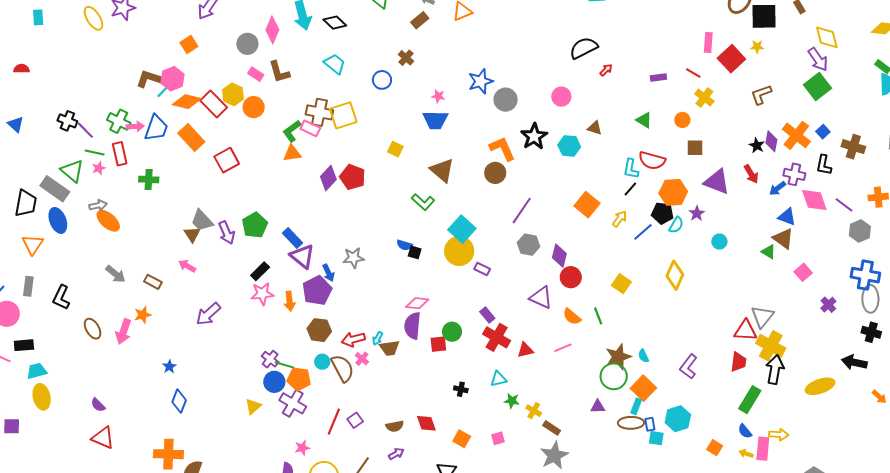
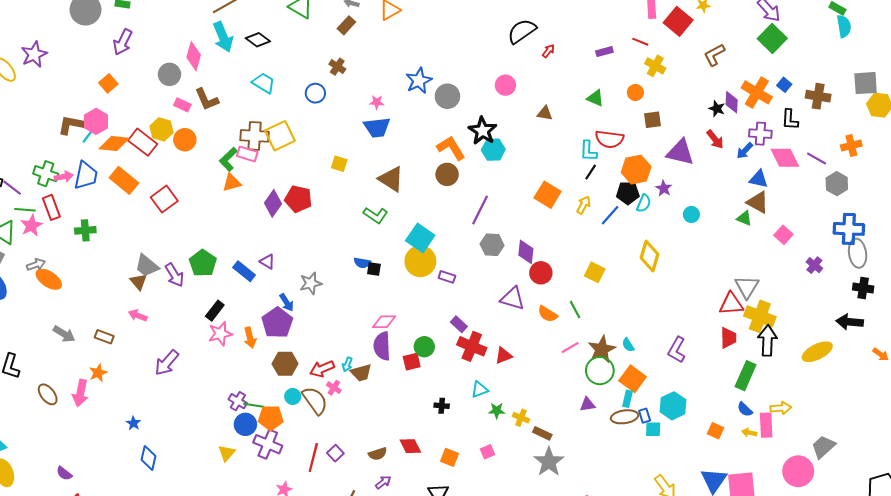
cyan hexagon: (569, 146) -> (493, 150), moved
pink star: (99, 168) -> (31, 226), size x1.5
purple triangle: (302, 256) -> (267, 262), moved, size x0.6
pink line: (563, 348) -> (570, 348), moved

